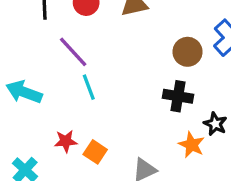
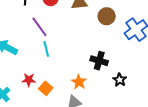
brown circle: (188, 52) -> (107, 16), moved
orange star: (192, 145) -> (79, 82), moved

